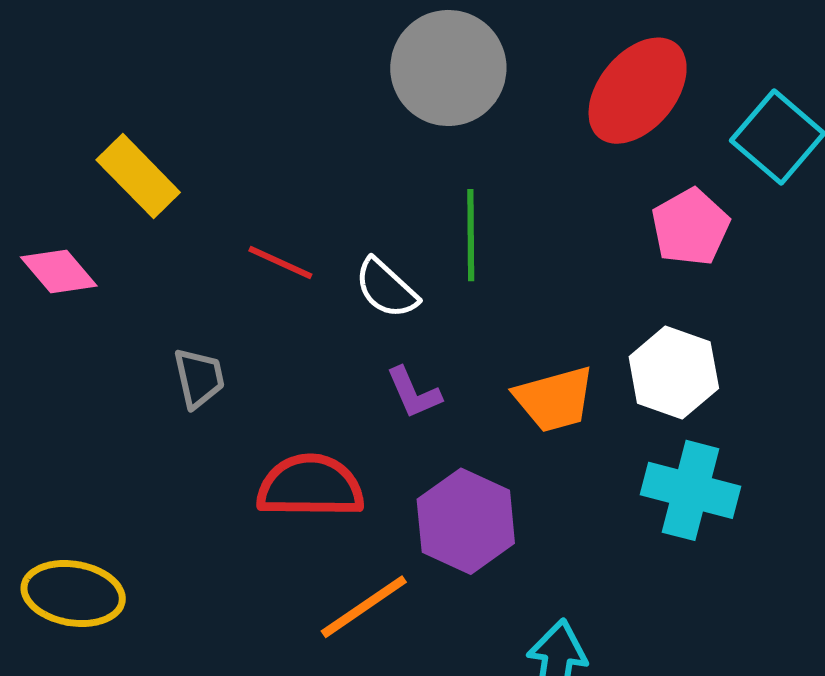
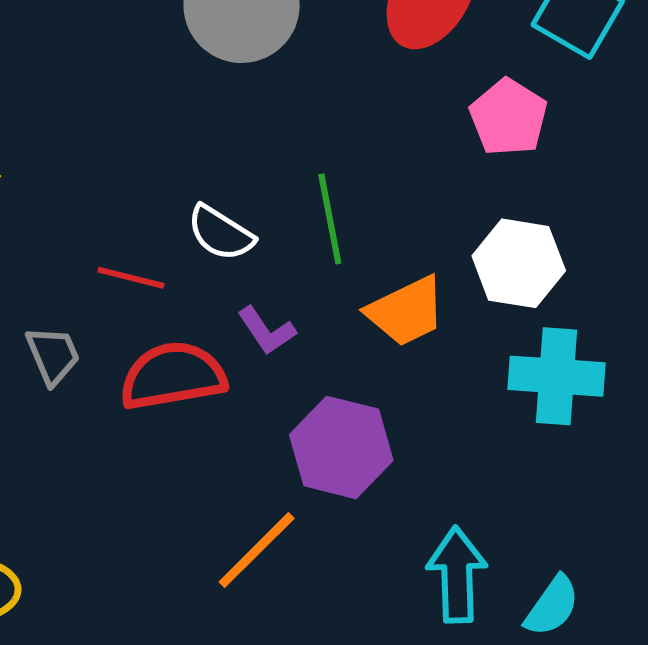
green line: (471, 235) -> (330, 219), moved
red line: (280, 263) -> (131, 278), moved
red semicircle: (310, 486) -> (173, 376), moved

